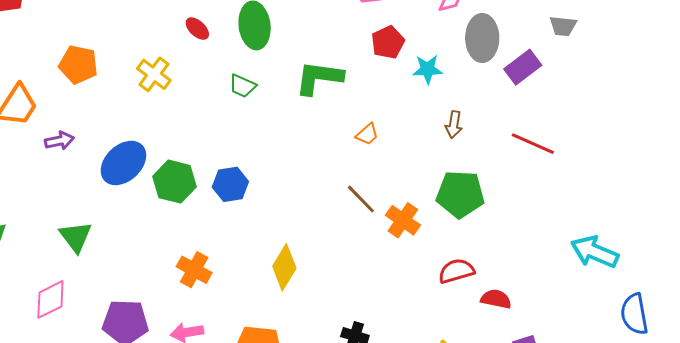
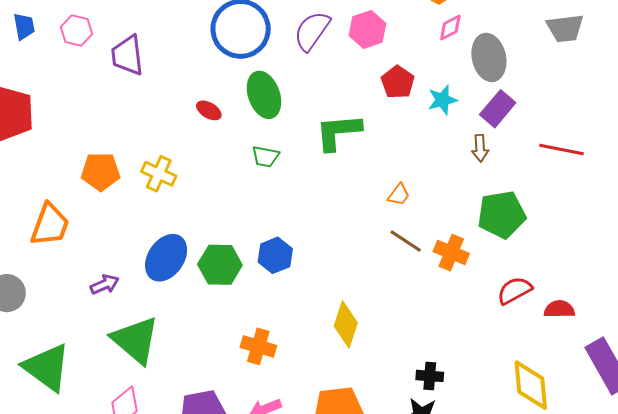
gray trapezoid: (563, 26) -> (565, 28), size x1.4
purple rectangle: (523, 67) -> (498, 109), moved
yellow cross: (154, 74) -> (159, 174), moved
orange trapezoid: (367, 134) -> (399, 195), moved
purple arrow: (59, 141) -> (105, 284), moved
green triangle: (76, 237) -> (135, 340), size x1.5

